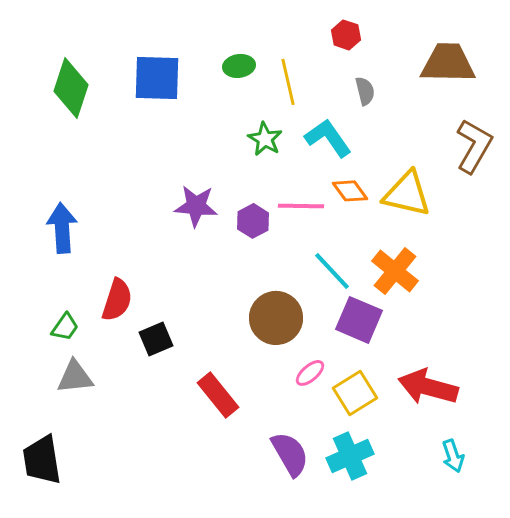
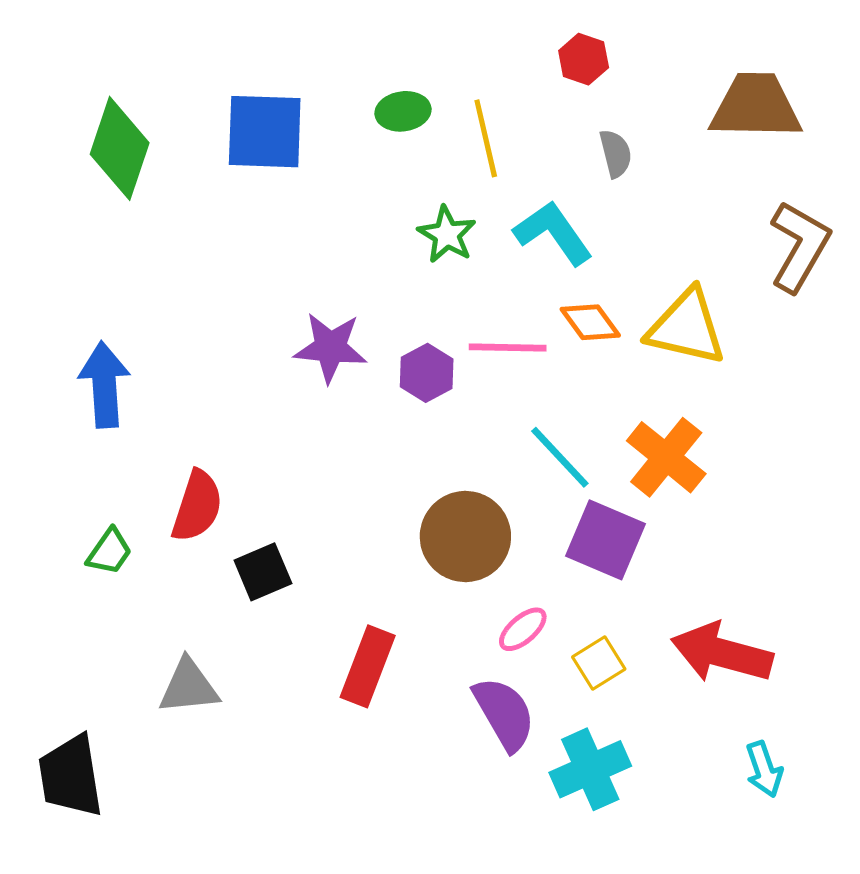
gray triangle: (75, 377) -> (189, 687), moved
yellow square: (355, 393) -> (599, 663), size x0.7
red rectangle: (218, 395) -> (368, 666), turned 60
purple semicircle: (290, 454) -> (504, 714), moved

